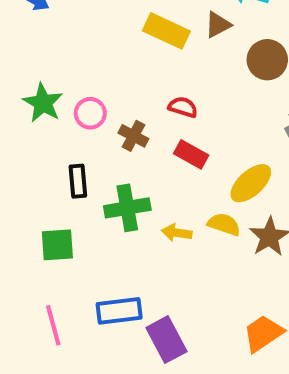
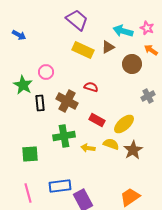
pink circle: (90, 113) -> (46, 72), moved
brown cross: (133, 136) -> (67, 101), size x1.5
red rectangle: (191, 154) -> (97, 120), moved
black rectangle: (78, 181) -> (40, 103), moved

